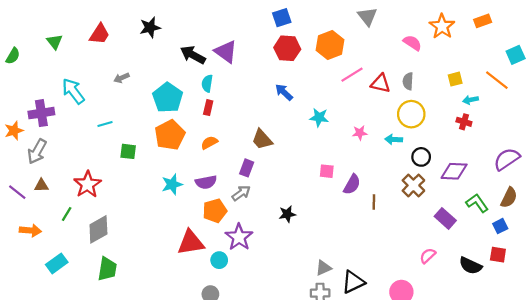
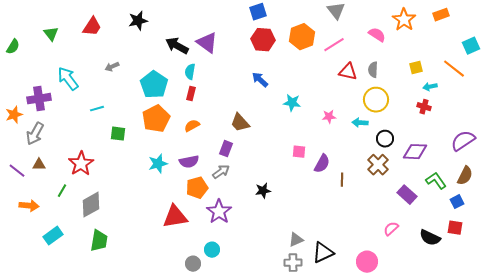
pink line: (352, 75) -> (334, 45), moved
cyan circle: (219, 260) -> (212, 250), moved

